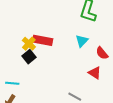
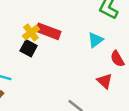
black square: (29, 57) -> (29, 48), turned -32

